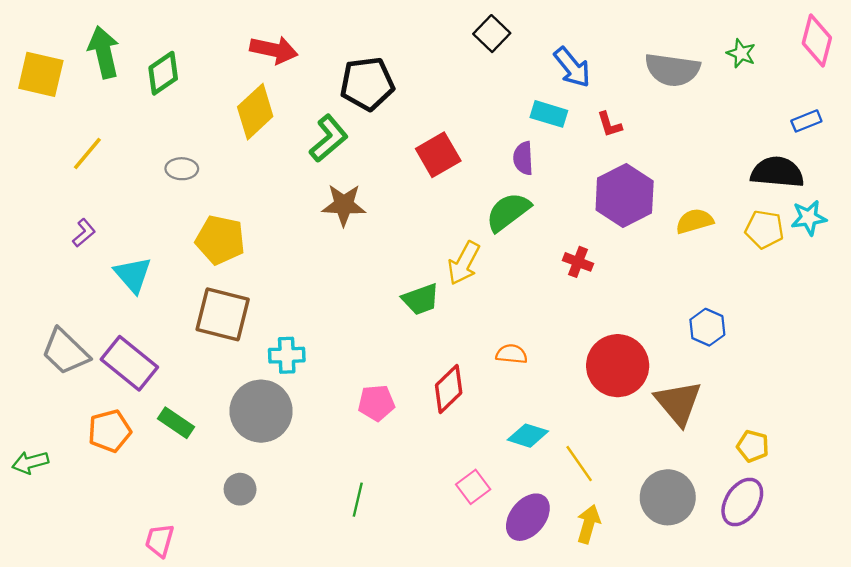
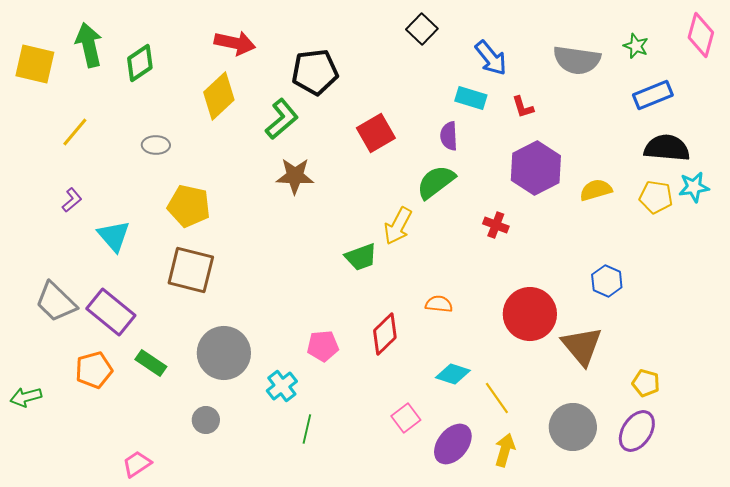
blue rectangle: (806, 121) -> (653, 95), moved, size x1.5
cyan cross: (287, 355) -> (282, 386), moved, turned -36
pink trapezoid: (160, 540) -> (137, 464), turned 40

